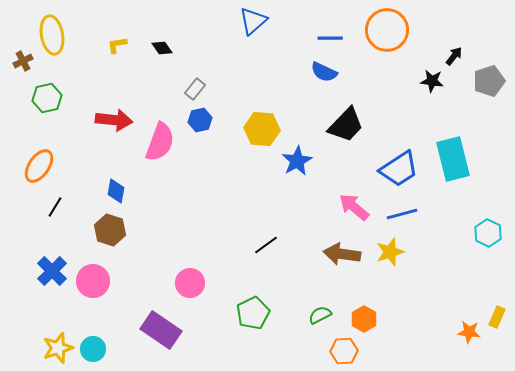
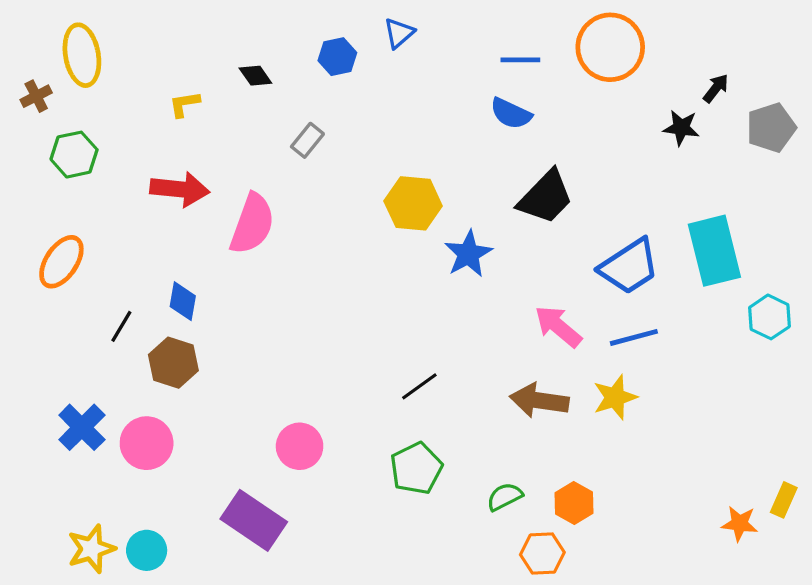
blue triangle: (253, 21) -> (399, 33), size x0.7
yellow L-shape: (117, 45) -> (184, 104), moved
blue hexagon: (200, 120) -> (337, 57), moved
black line: (55, 207) -> (121, 326), moved
cyan hexagon: (488, 233) -> (770, 317), moved
green pentagon: (253, 313) -> (416, 468), moved

